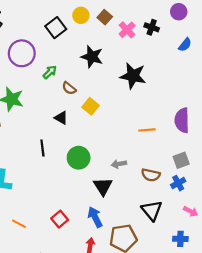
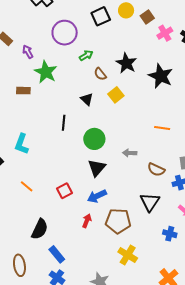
black star: (92, 57) -> (126, 63), moved
black triangle: (103, 186) -> (97, 168), moved
blue arrow: (95, 217) -> (97, 196), turned -102

